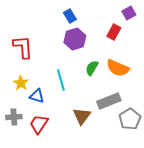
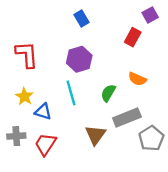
purple hexagon: (75, 39) -> (79, 59), moved
green semicircle: (92, 68) -> (108, 93), moved
orange semicircle: (118, 68) -> (137, 79), size x0.7

